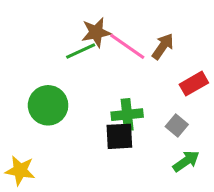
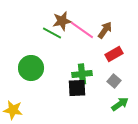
green line: (81, 51) -> (52, 33), turned 54
red rectangle: (194, 84) -> (114, 54), moved

